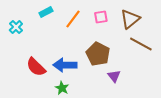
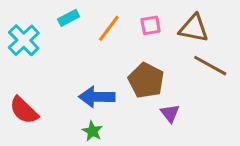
brown triangle: (130, 19) -> (194, 28), turned 50
cyan cross: (16, 27) -> (24, 40), size x1.5
red semicircle: (36, 67) -> (24, 110), moved

